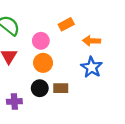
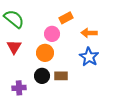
pink circle: (41, 41) -> (52, 34), moved

